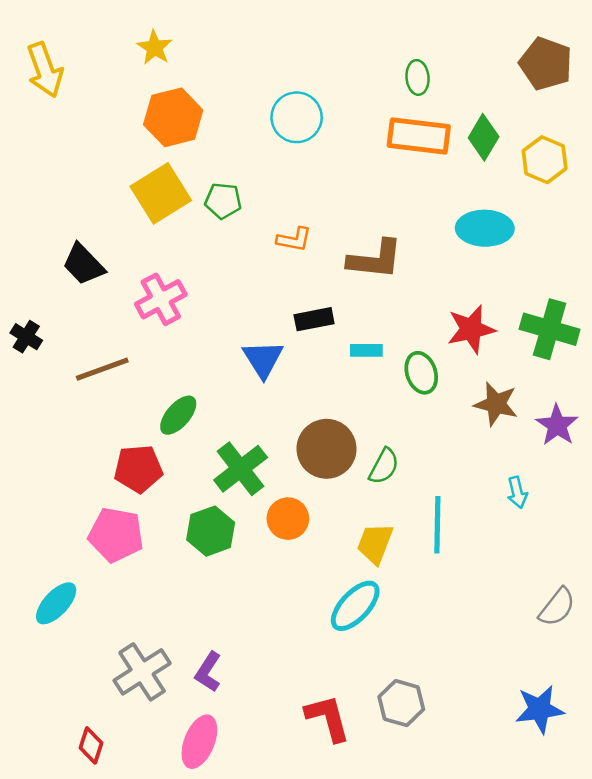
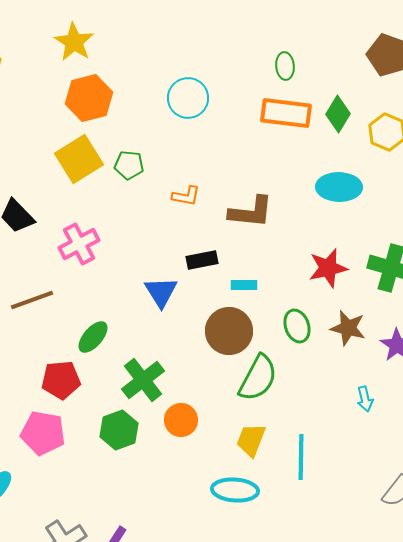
yellow star: (155, 48) -> (74, 42), size x1.4
green ellipse: (421, 373) -> (297, 326), moved
brown circle: (327, 449) -> (229, 331), moved
green semicircle: (384, 466) -> (258, 378), size x1.6
cyan line: (437, 525) -> (301, 457), moved
cyan ellipse: (355, 606) -> (235, 490), turned 51

